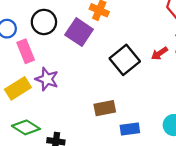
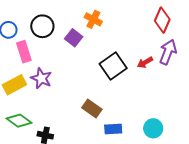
purple square: (79, 32) -> (74, 38), size x0.7
brown rectangle: (105, 108) -> (92, 108), turned 42

